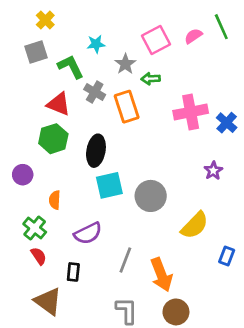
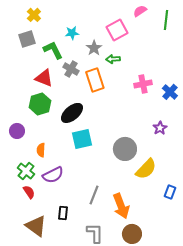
green line: (221, 27) -> (166, 20), turned 30
pink semicircle: (193, 36) -> (140, 11), moved
pink cross: (191, 112) -> (143, 84), size x0.7
black ellipse: (96, 151) -> (72, 113), turned 40
gray circle: (151, 196) -> (125, 149), moved
purple semicircle: (88, 233) -> (53, 175), moved
black rectangle: (73, 272) -> (63, 213), moved

